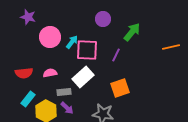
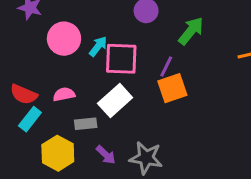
red semicircle: (24, 73) -> (24, 94), turned 30
orange square: (120, 88) -> (172, 88), moved
cyan rectangle: (28, 99) -> (30, 119), moved
purple arrow: (67, 108) -> (106, 155), moved

